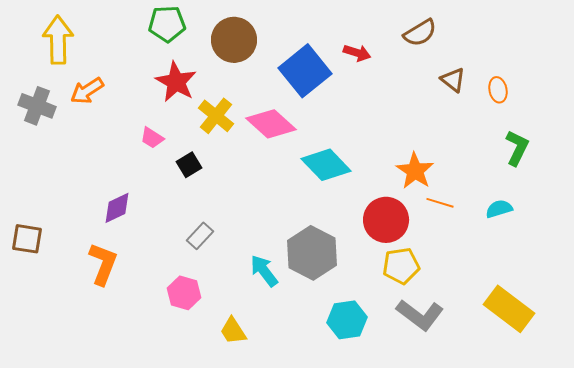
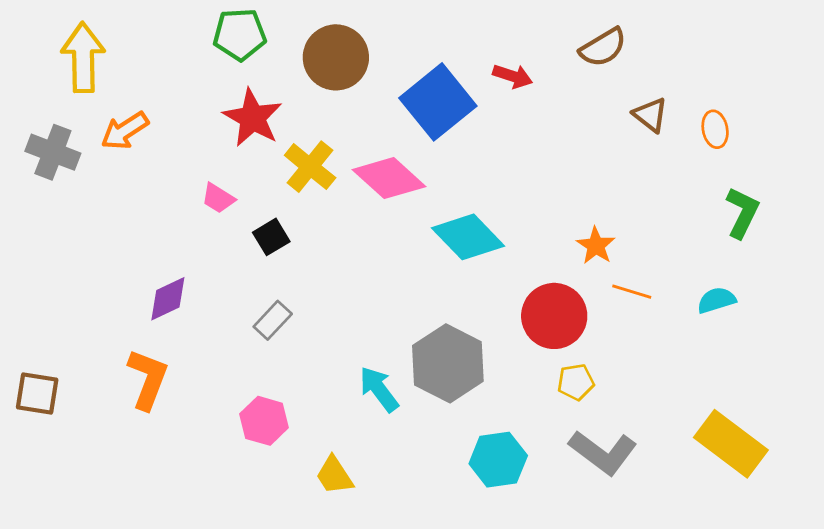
orange star: (415, 171) -> (596, 246), size x0.7
gray rectangle: (200, 236) -> (273, 320), moved
brown square: (27, 239) -> (37, 394), moved
yellow pentagon: (401, 266) -> (576, 382), size x0.7

